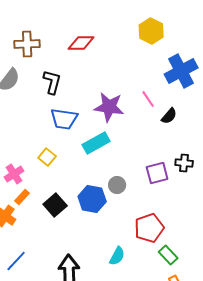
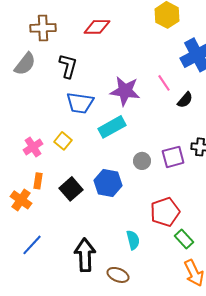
pink cross: (14, 174) -> (33, 147), moved
gray circle: (117, 185) -> (142, 161), moved
orange rectangle: (22, 197) -> (38, 181), turned -35
cyan semicircle: (117, 256) -> (133, 240), turned -42

